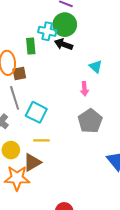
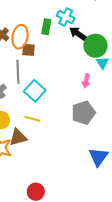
green circle: (65, 25) -> (95, 46), moved

